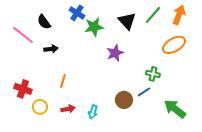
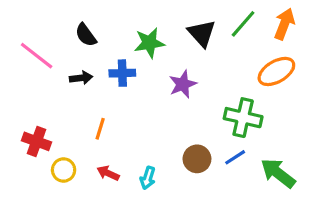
blue cross: (77, 13) -> (122, 73), moved, turned -35
black semicircle: (44, 22) -> (86, 35), moved
green cross: (153, 74) -> (243, 118), size x1.6
blue line: (144, 92) -> (235, 157), moved
red arrow: (68, 109) -> (108, 173), turned -144

